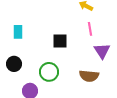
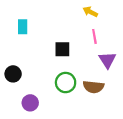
cyan rectangle: (18, 32) -> (23, 27), moved
green circle: (49, 72) -> (66, 83), moved

